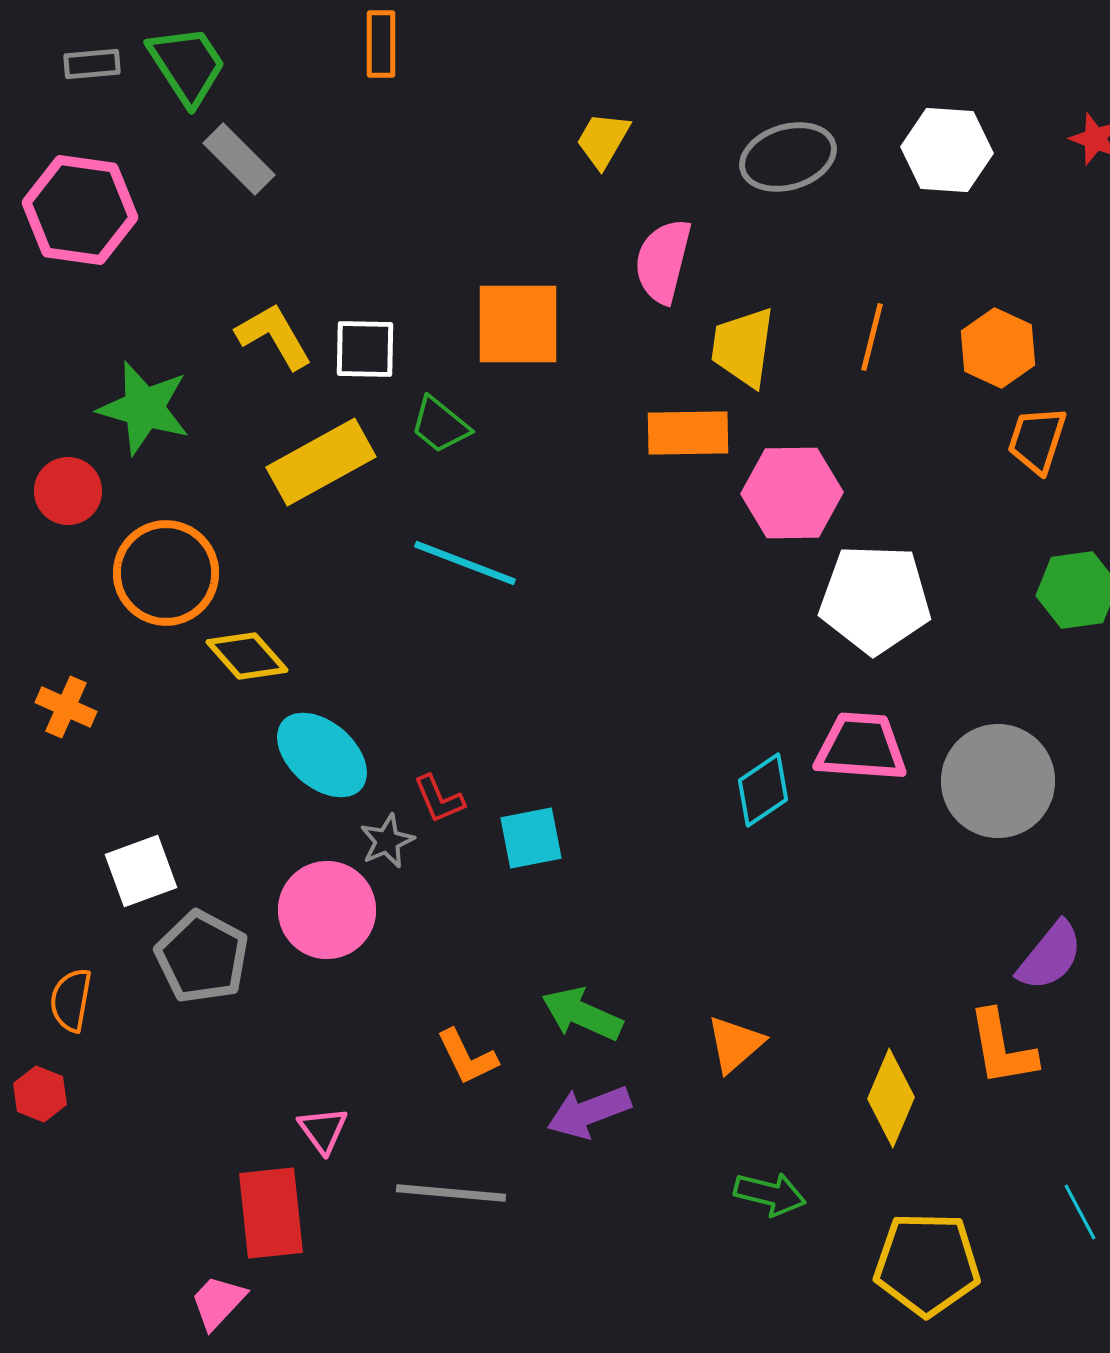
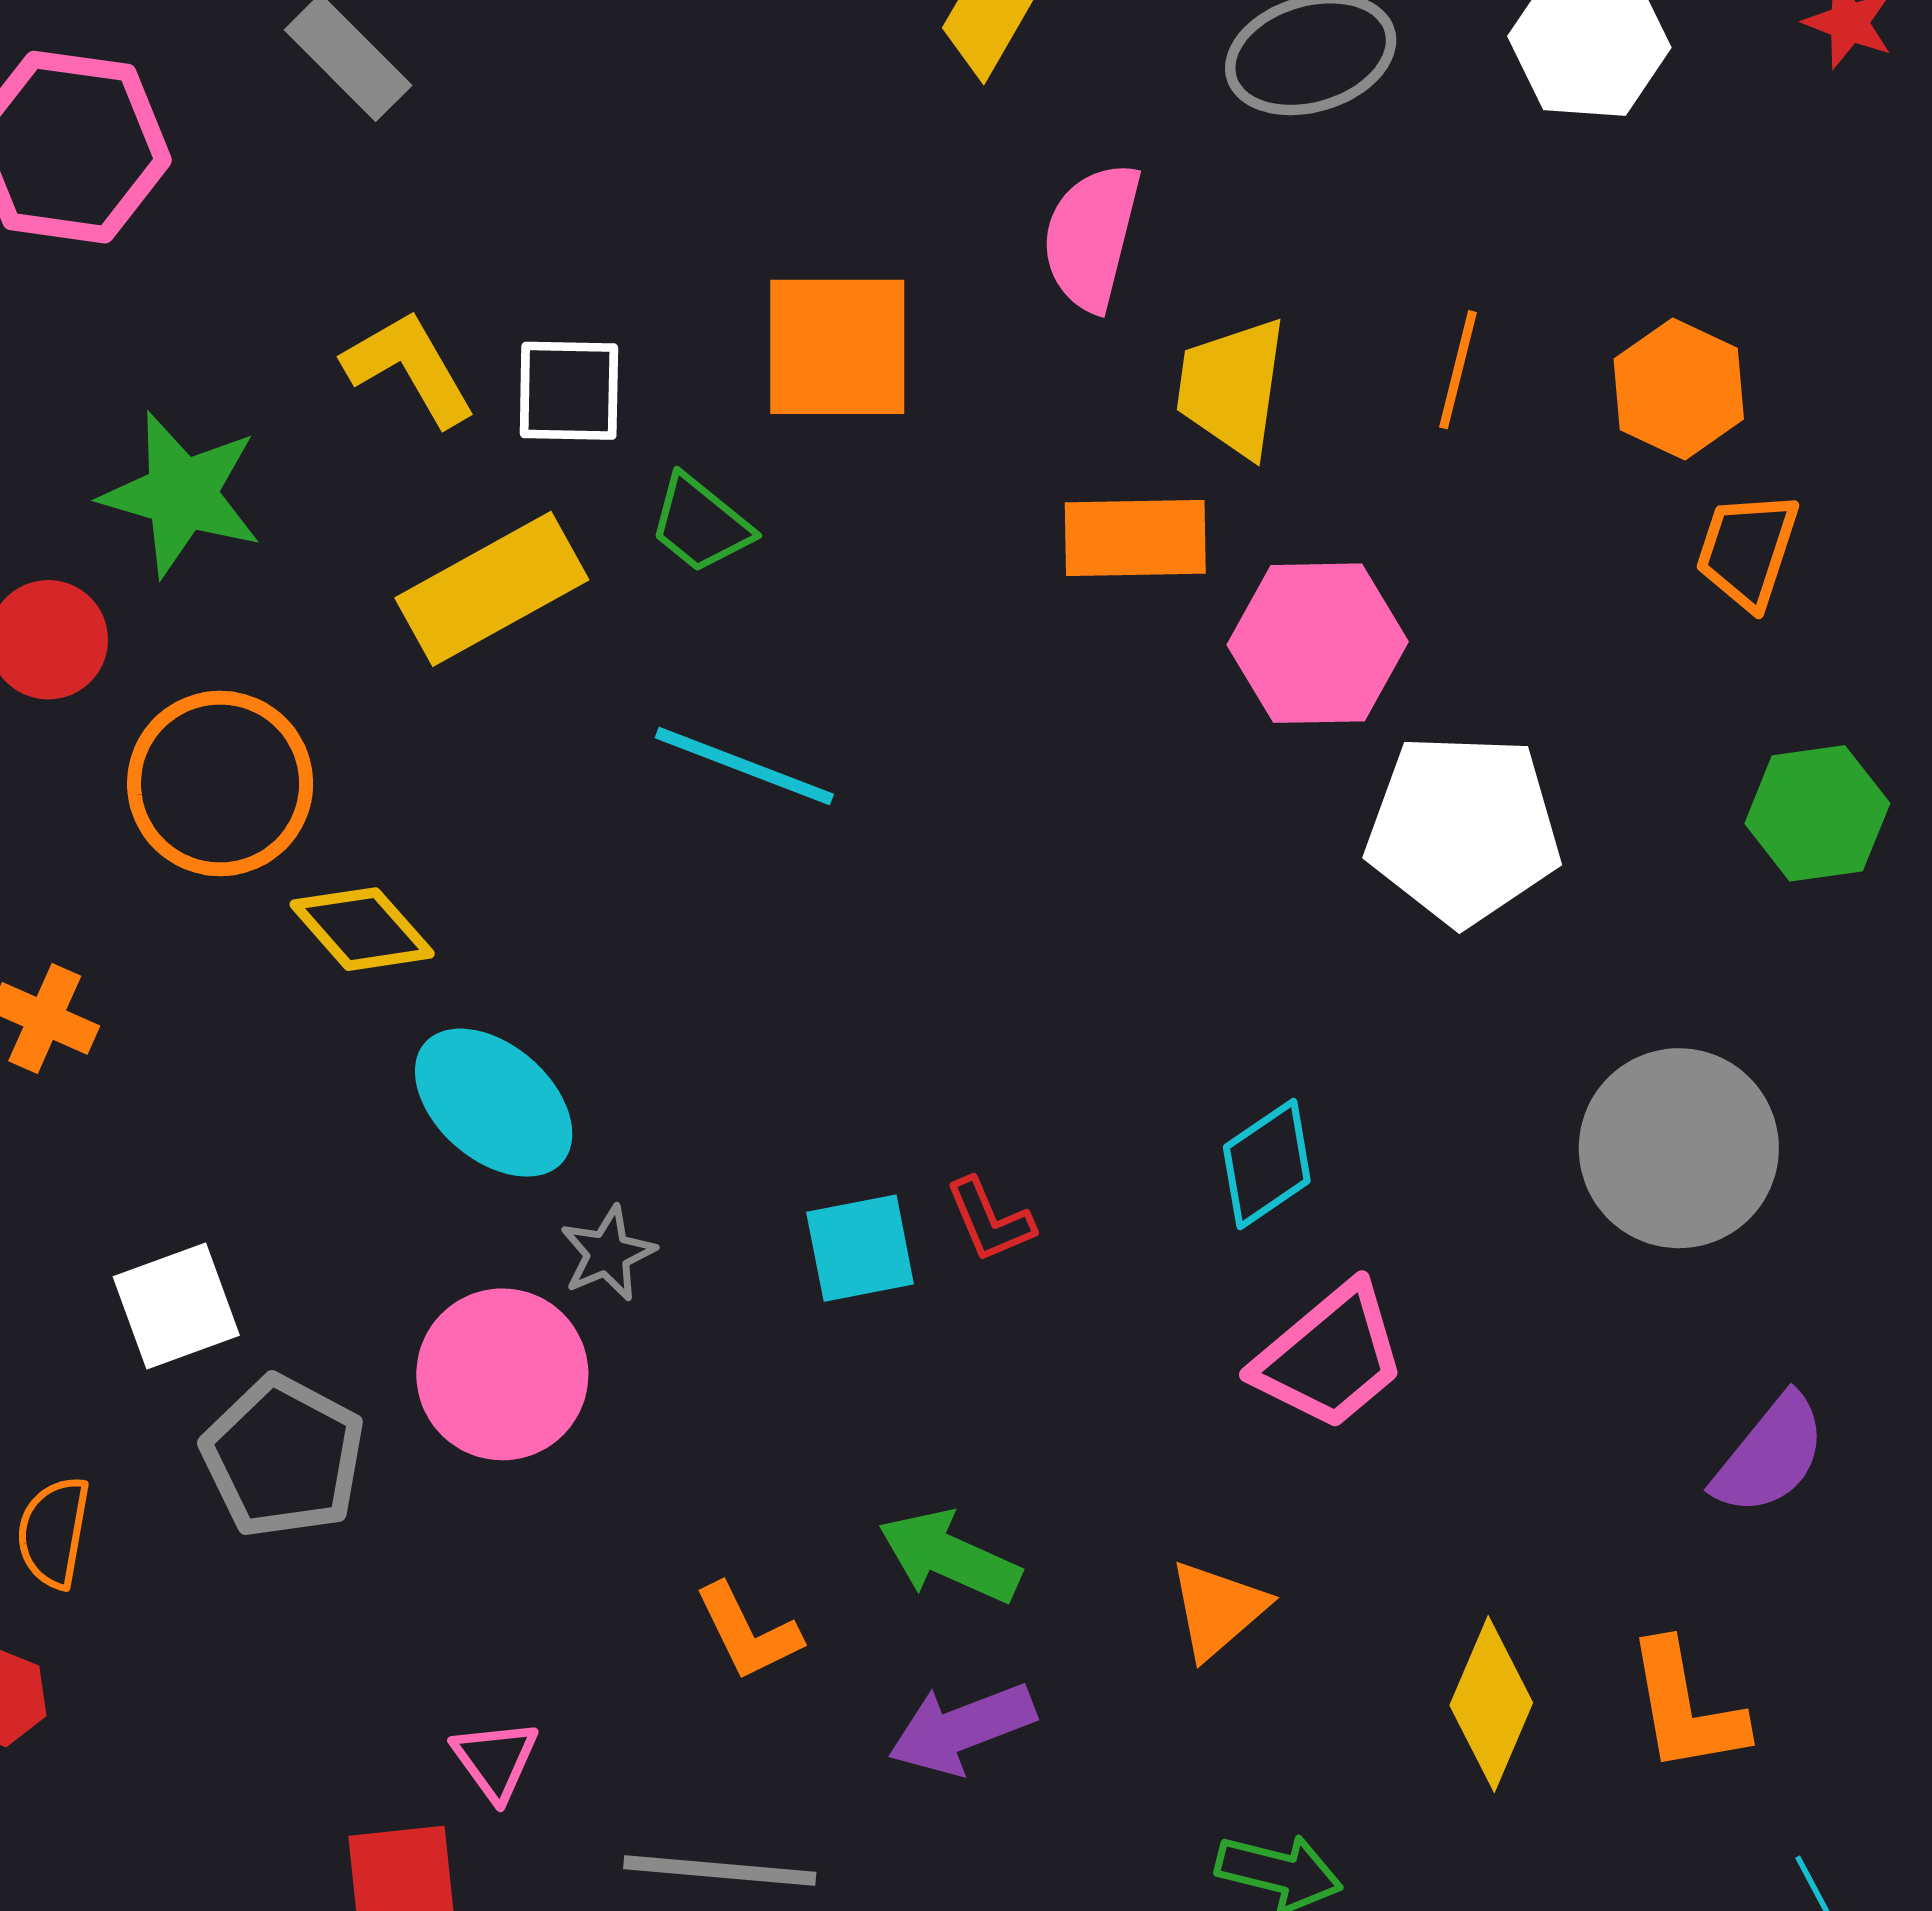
pink trapezoid: (861, 747) -> (1330, 1357), moved, turned 136
red L-shape: (439, 799) -> (990, 1220), moved
orange L-shape: (1002, 1048) -> (1686, 1707), moved

